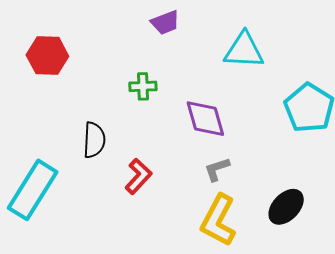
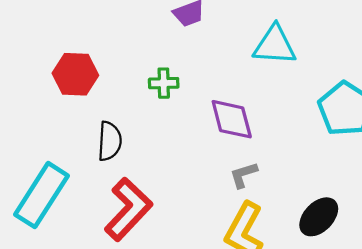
red hexagon: (47, 56) -> (75, 74), moved
red L-shape: (138, 176) -> (128, 209), moved, size x1.6

